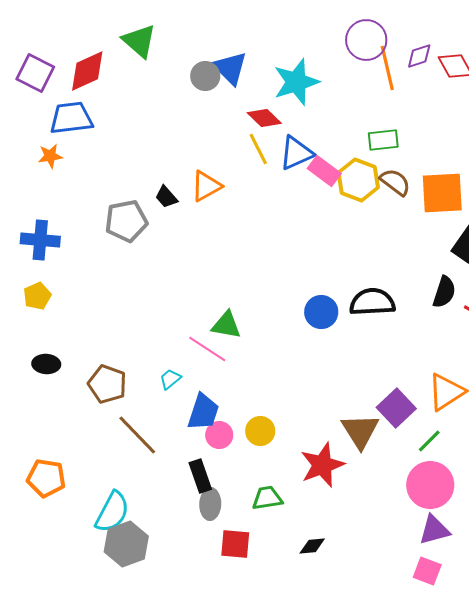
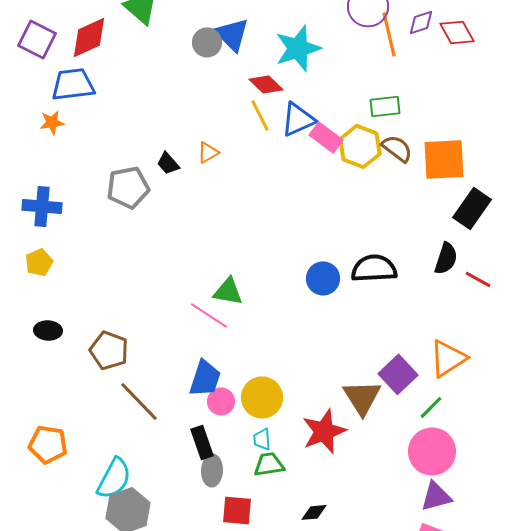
orange triangle: (206, 186) -> (208, 152), size x0.7
cyan trapezoid: (170, 379) -> (262, 439), moved, turned -55
yellow circle: (260, 431) -> (262, 397), size x1.4

